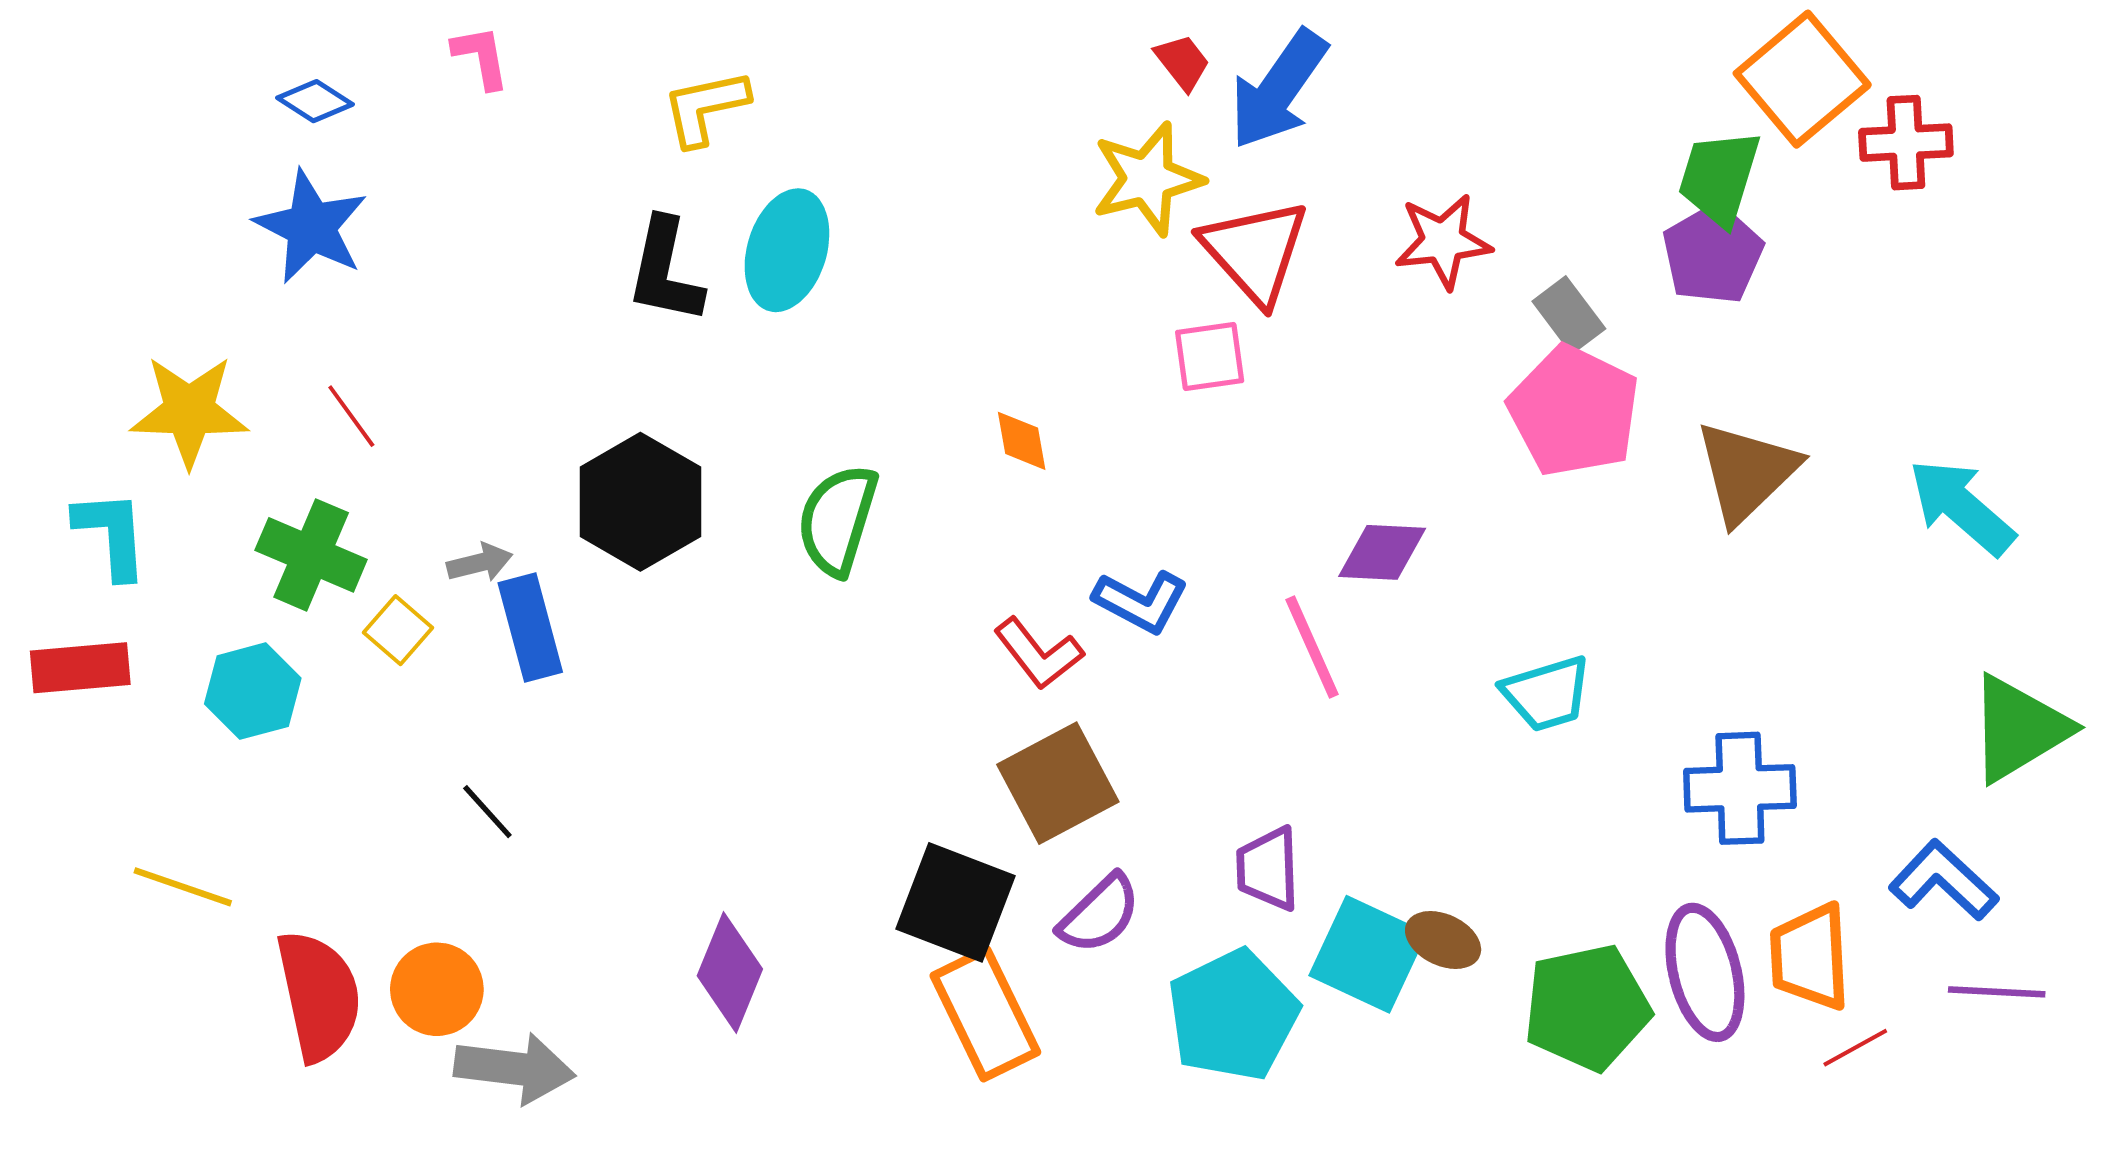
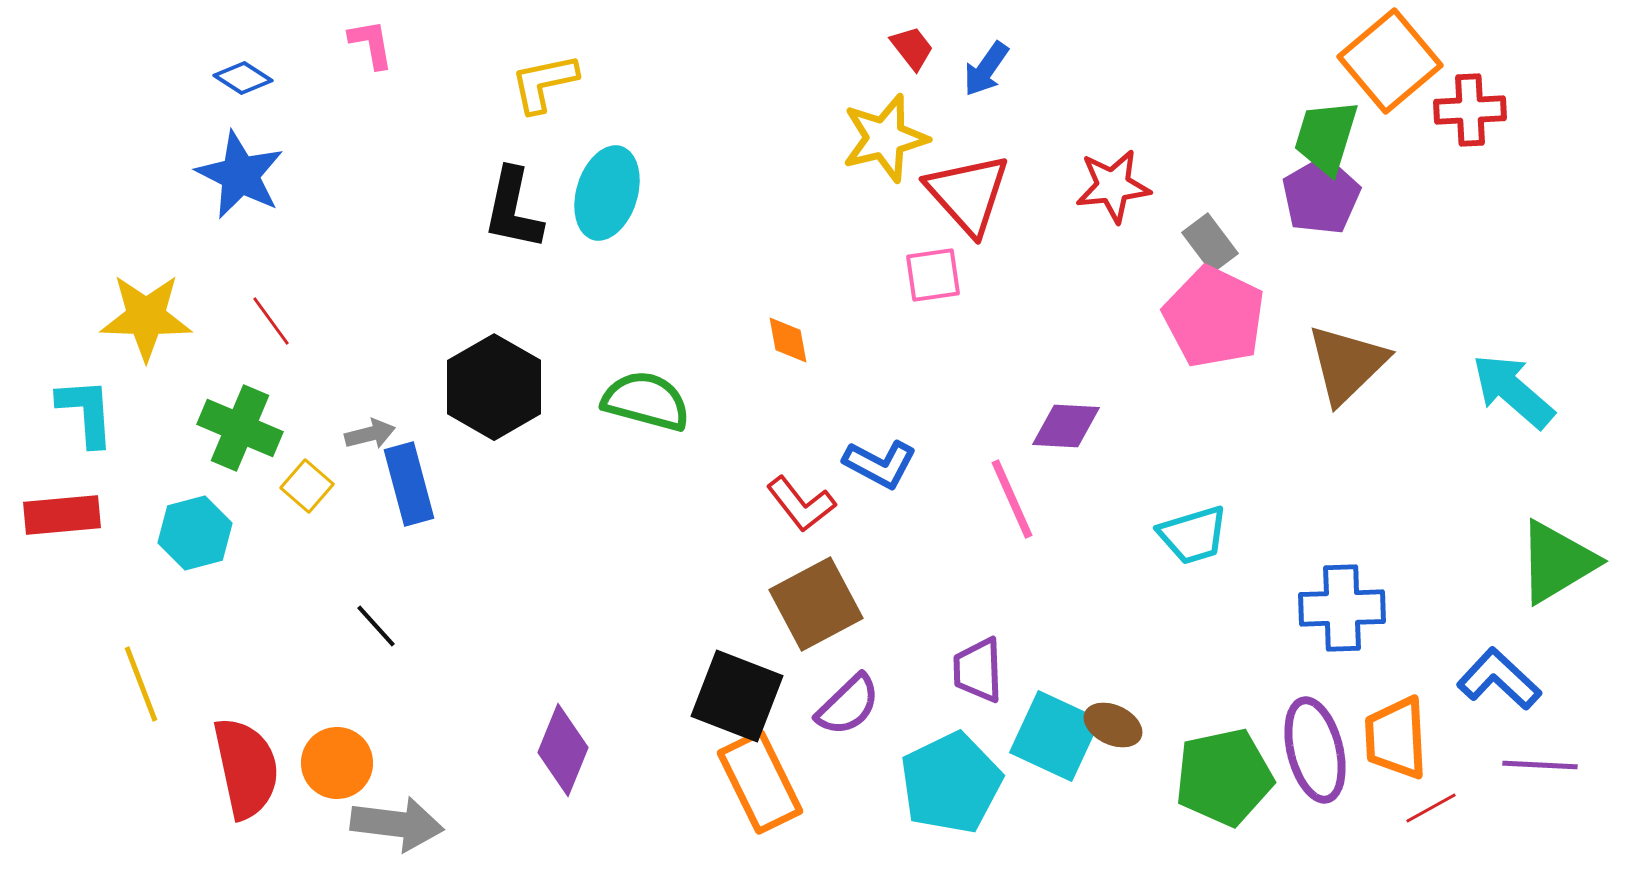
blue arrow: (1278, 89) -> (986, 69), size x0.6
green semicircle: (838, 520) -> (646, 401), turned 88
yellow line: (183, 887) -> (141, 684), turned 50

